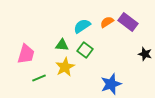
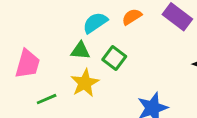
orange semicircle: (107, 22) -> (132, 17), moved
cyan semicircle: (82, 26) -> (95, 23), moved

